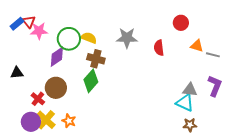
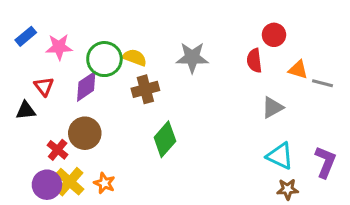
red triangle: (29, 22) -> (44, 86), moved
red semicircle: (159, 48) -> (254, 61), moved
brown cross: (96, 59) -> (145, 89), turned -30
green diamond: (91, 81) -> (165, 139), moved
purple L-shape: (215, 86) -> (325, 162), moved
gray triangle: (190, 90) -> (272, 107), moved, turned -35

